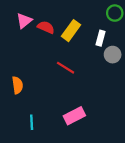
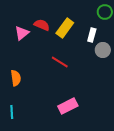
pink triangle: (24, 21) -> (22, 33), moved
cyan line: (32, 122) -> (12, 112), moved

